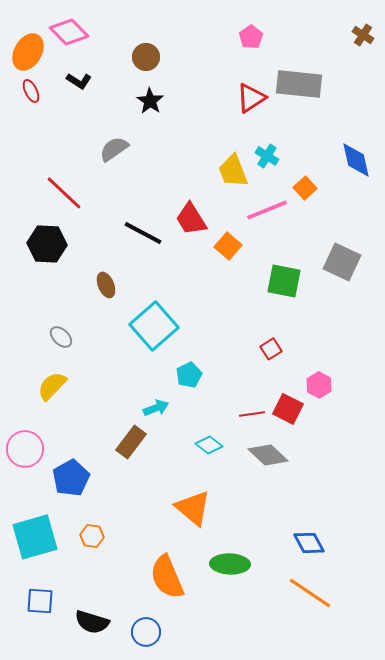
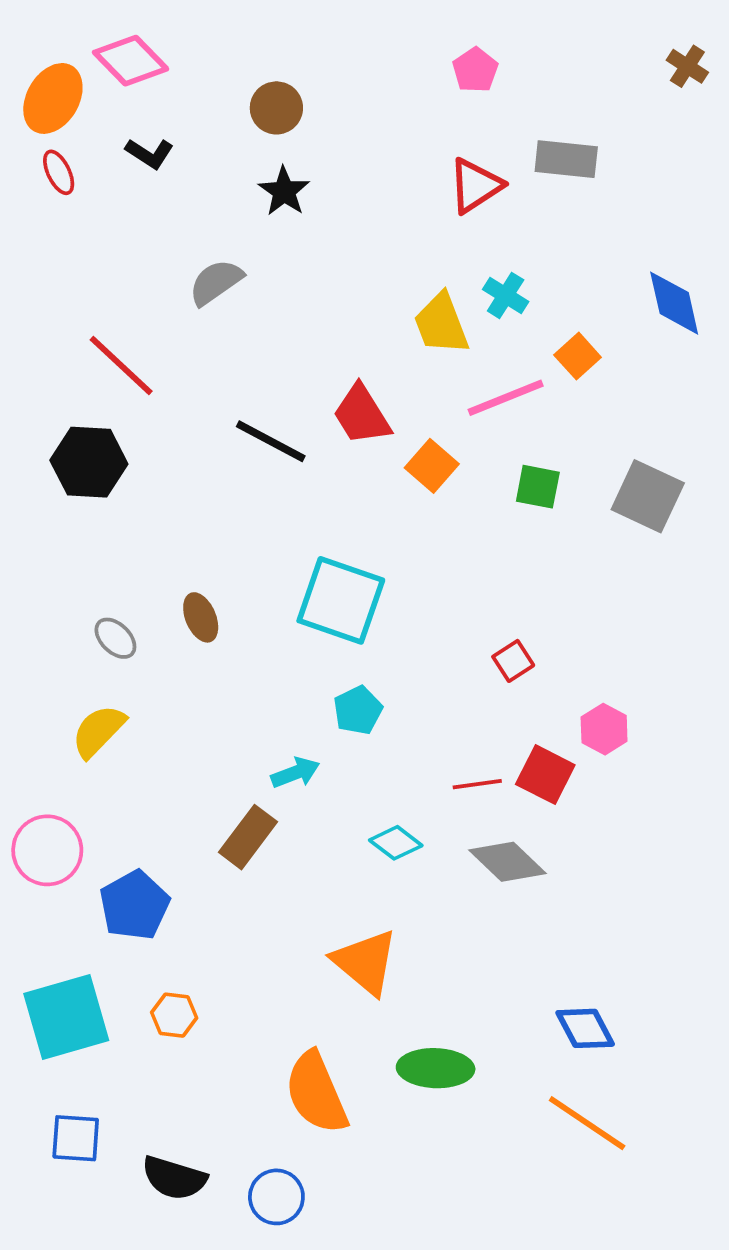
gray rectangle: (299, 84) -> (566, 159), size x0.7
green square: (284, 281) -> (538, 487), moved, size x0.7
brown ellipse: (106, 285) -> (201, 617), moved
cyan square: (154, 326) -> (341, 600), moved, turned -30

